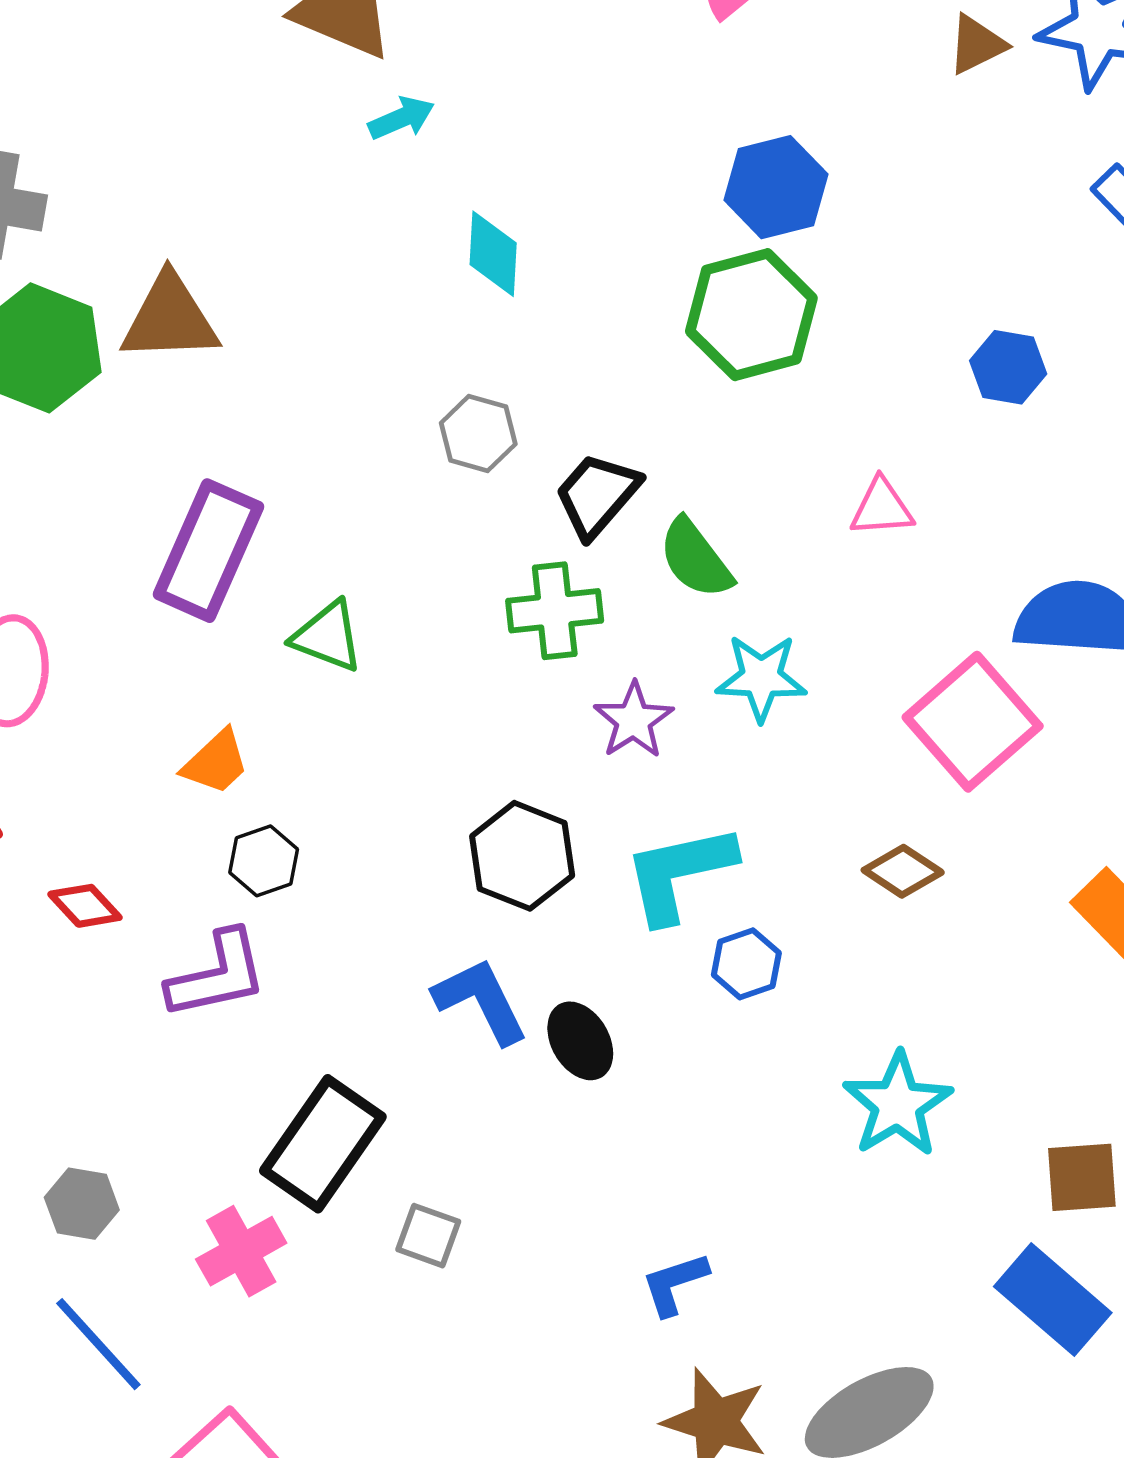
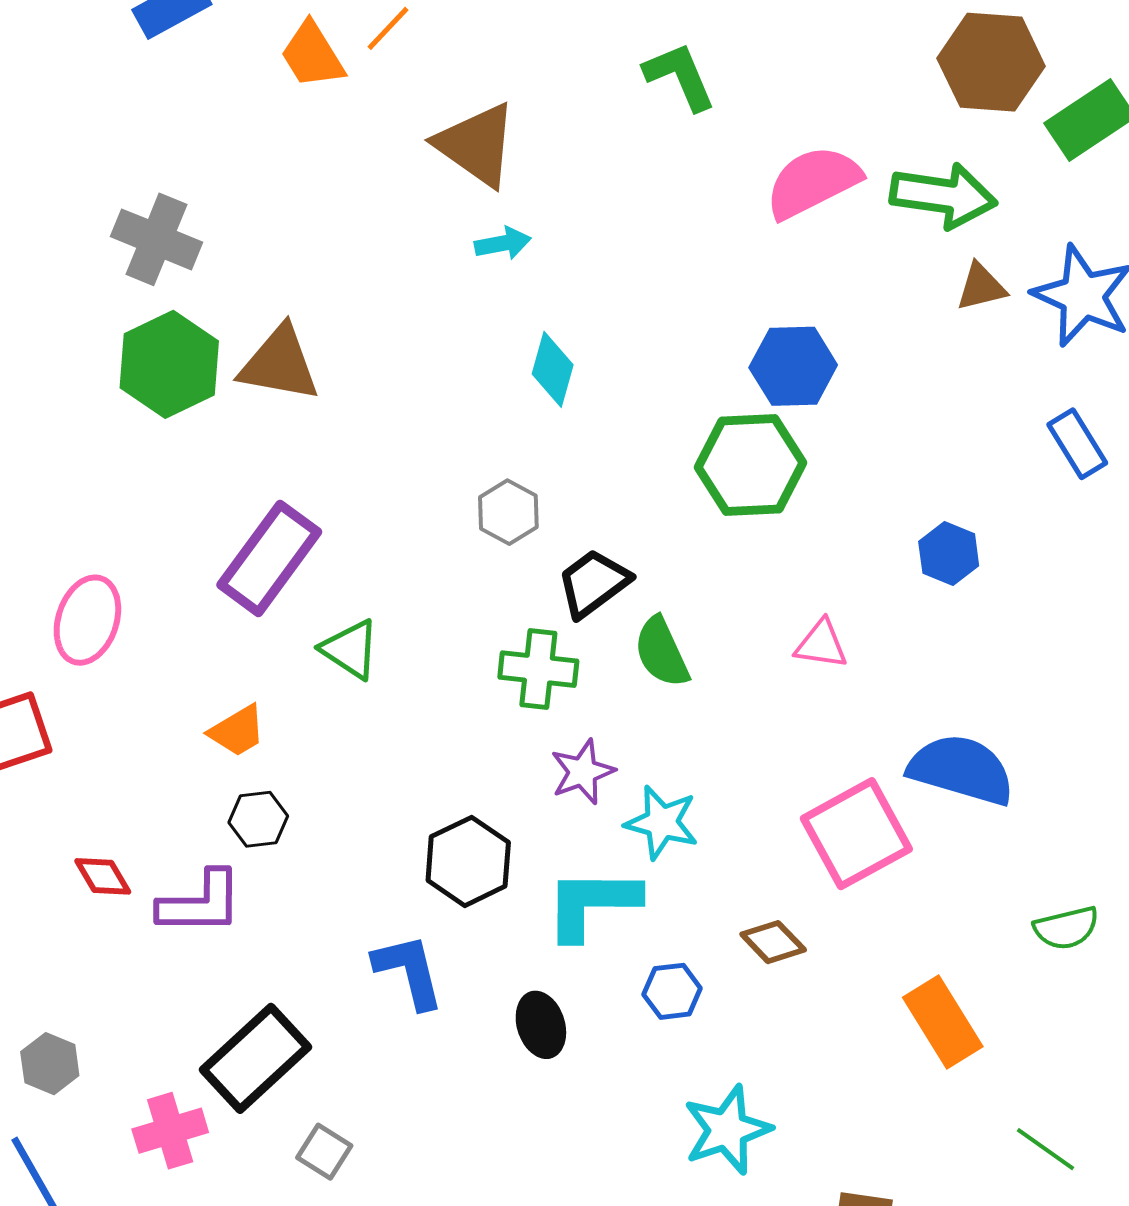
cyan star: (761, 678) -> (662, 822), moved
red diamond: (85, 906) -> (103, 876), moved
blue hexagon: (746, 964) -> (672, 991), moved
black ellipse: (580, 1041) -> (541, 1025), moved

